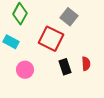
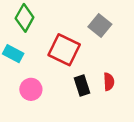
gray square: (69, 17) -> (100, 26), moved

